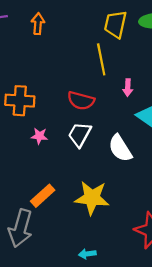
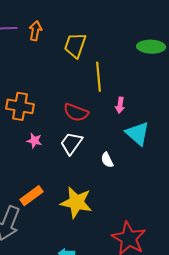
orange arrow: (38, 24) -> (35, 31), moved
yellow trapezoid: (115, 24) -> (75, 45), moved
white semicircle: (120, 148) -> (107, 160), size x0.6

